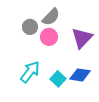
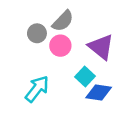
purple triangle: (82, 38) -> (101, 47), turned -35
cyan square: (58, 79) -> (85, 76), moved

